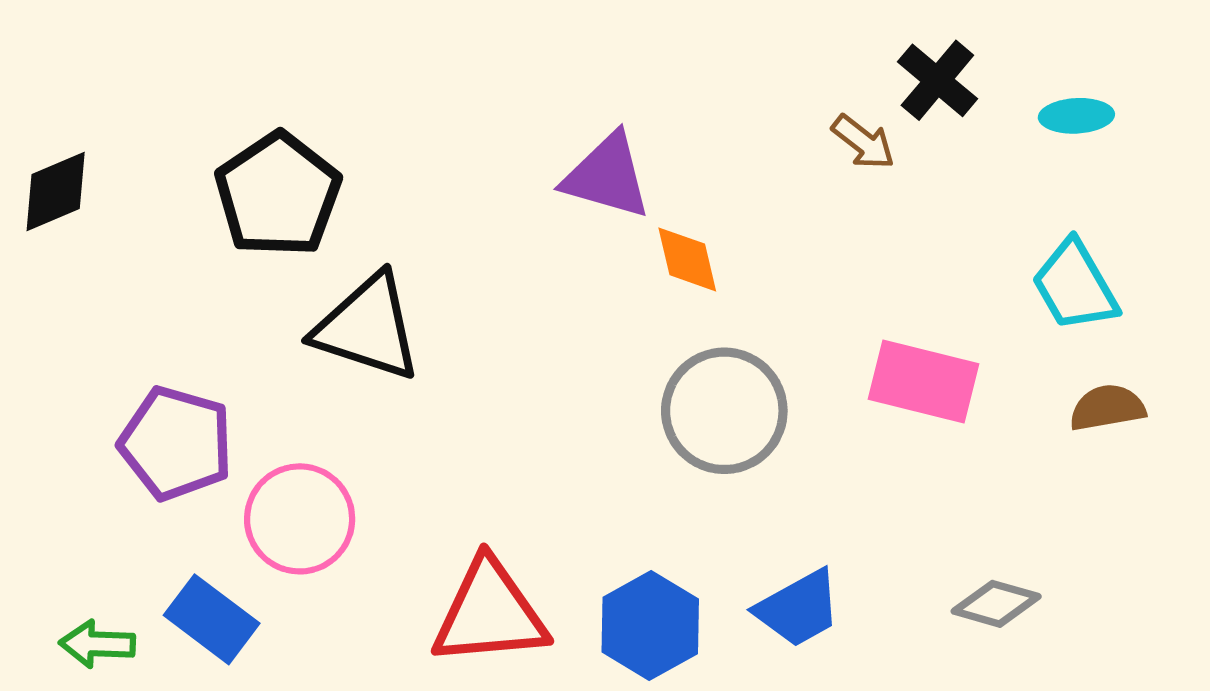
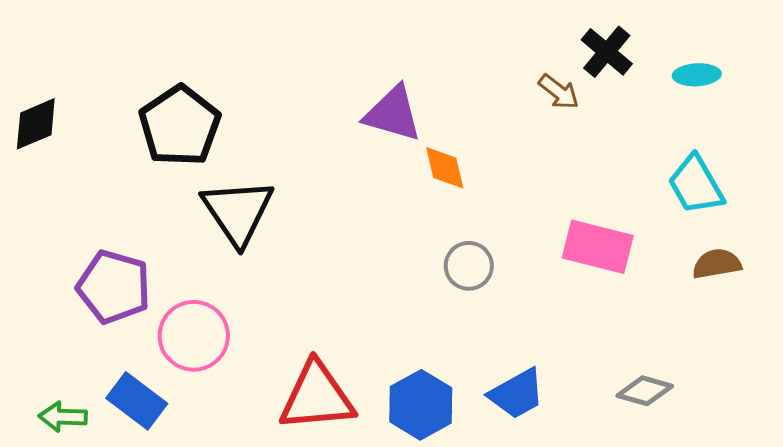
black triangle: (368, 327) -> (238, 212), turned 38
gray circle: (724, 411) -> (469, 266), size x0.6

